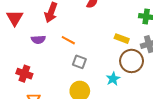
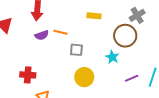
purple semicircle: (38, 39) -> (42, 35), moved
yellow rectangle: (122, 39) -> (94, 16), moved

